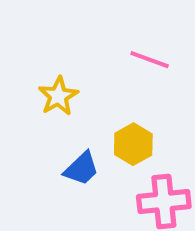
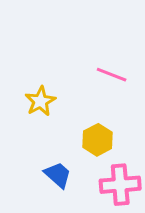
blue trapezoid: (81, 169) -> (58, 175), moved, turned -96

